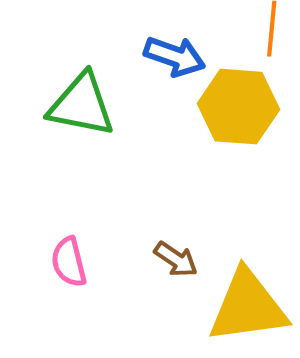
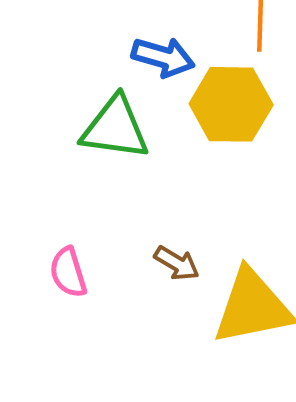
green triangle: (81, 105) -> (115, 128), moved

